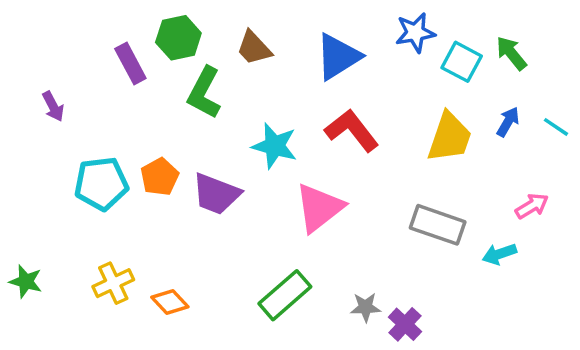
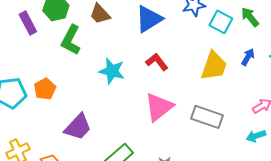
red L-shape: (352, 130) -> (157, 62), size x0.7
purple trapezoid: (216, 194) -> (78, 127), moved, turned -68
pink triangle: (319, 208) -> (159, 107), moved
cyan arrow: (499, 254) -> (256, 136), moved

